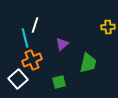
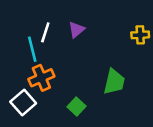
purple triangle: (62, 44) -> (76, 30), moved
green square: (59, 82) -> (76, 106), turned -32

